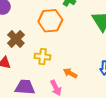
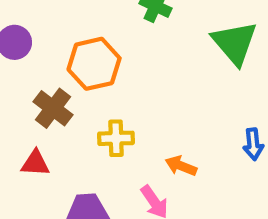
orange hexagon: (50, 21) -> (94, 64), moved

